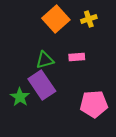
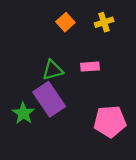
orange square: (56, 19) -> (65, 22), size x0.6

